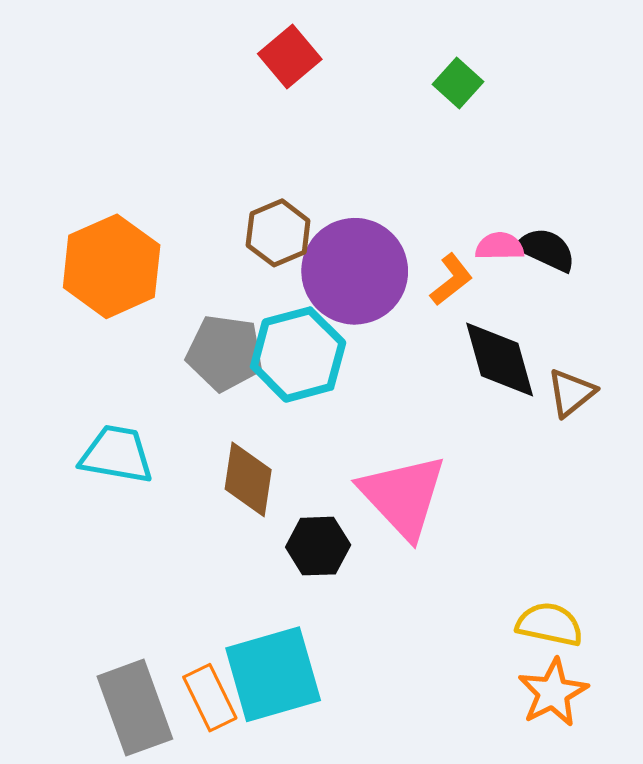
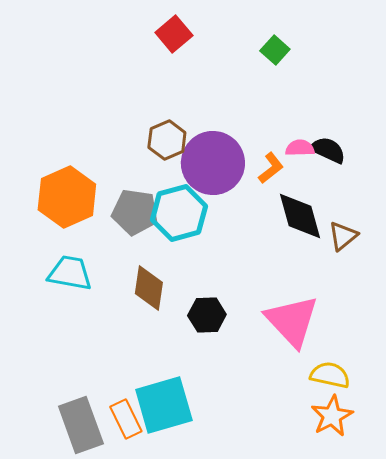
orange hexagon: (112, 266) -> (67, 197), moved
pink triangle: (403, 496) -> (292, 321), moved
black hexagon: (318, 546) -> (207, 315), moved

